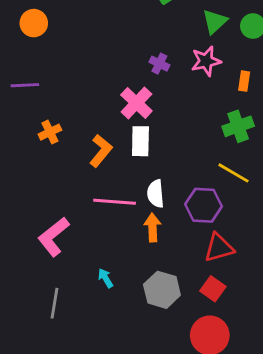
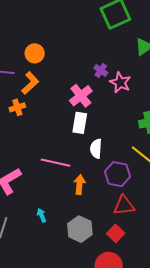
orange circle: (34, 23) -> (35, 53), moved
pink star: (206, 61) -> (120, 82), moved, turned 30
orange L-shape: (101, 151) -> (30, 83), moved
white semicircle: (156, 194) -> (96, 149), moved

